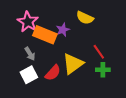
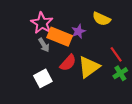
gray arrow: (30, 54) -> (44, 45), moved
green cross: (103, 70) -> (120, 73), turned -32
red semicircle: (53, 73) -> (68, 63), moved

